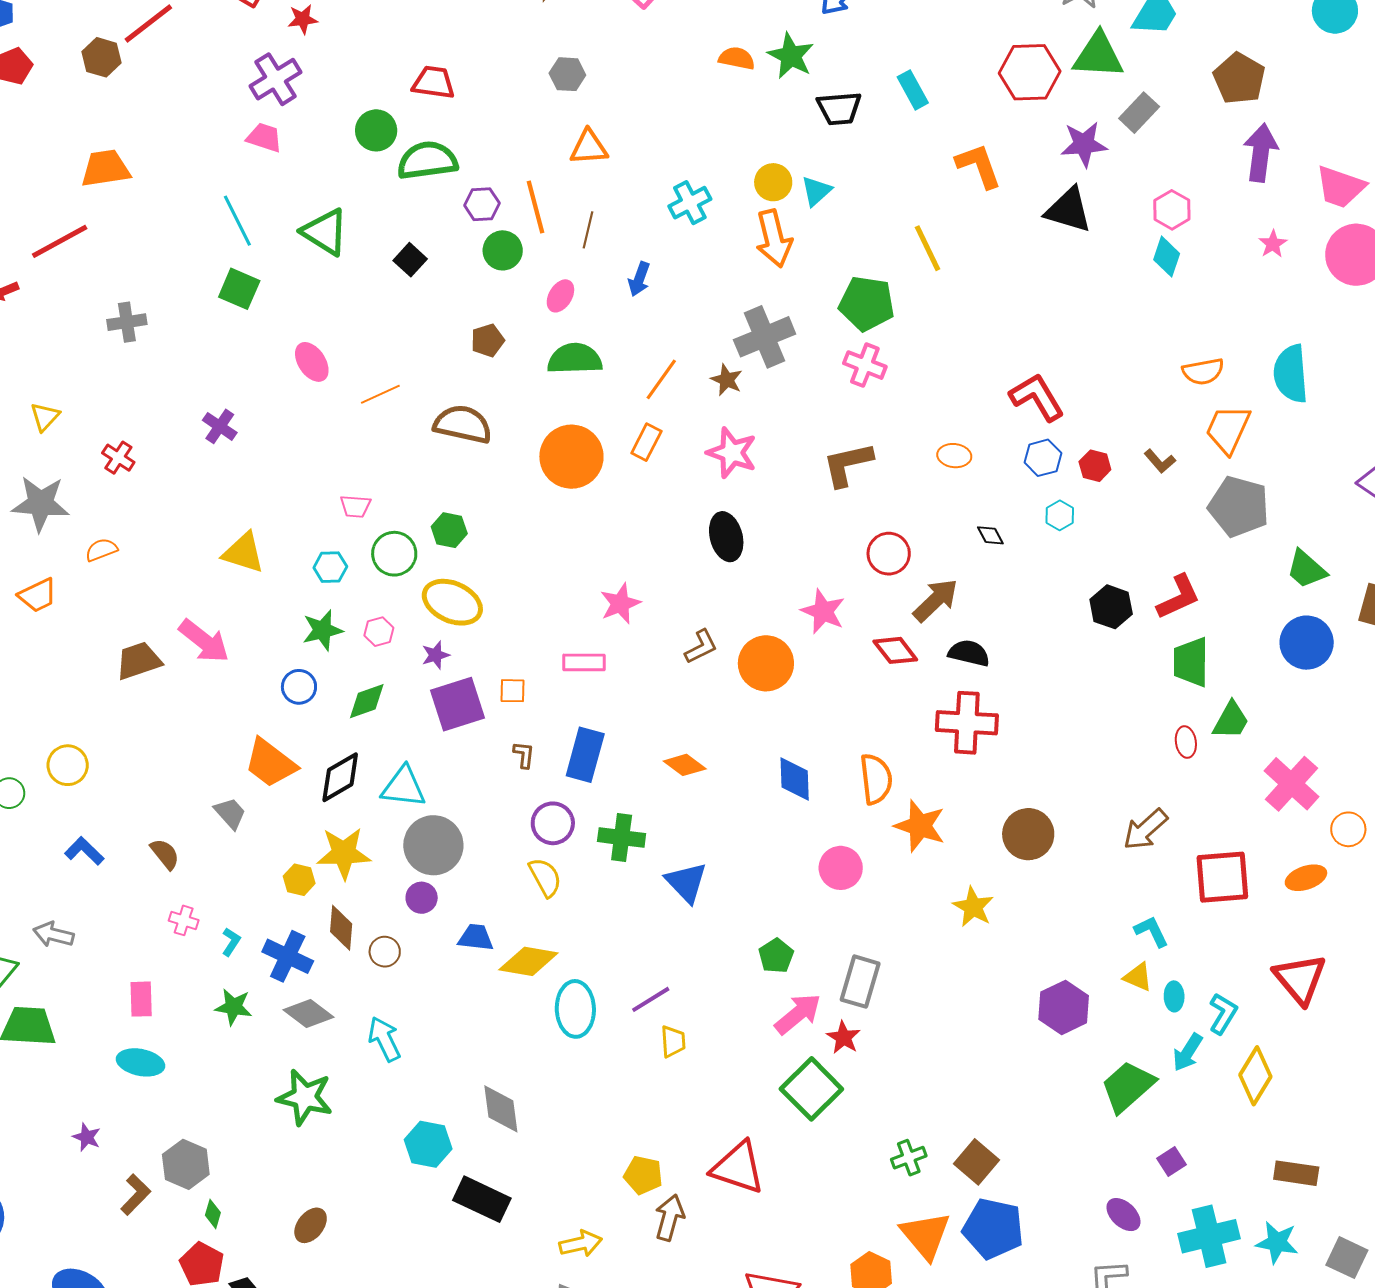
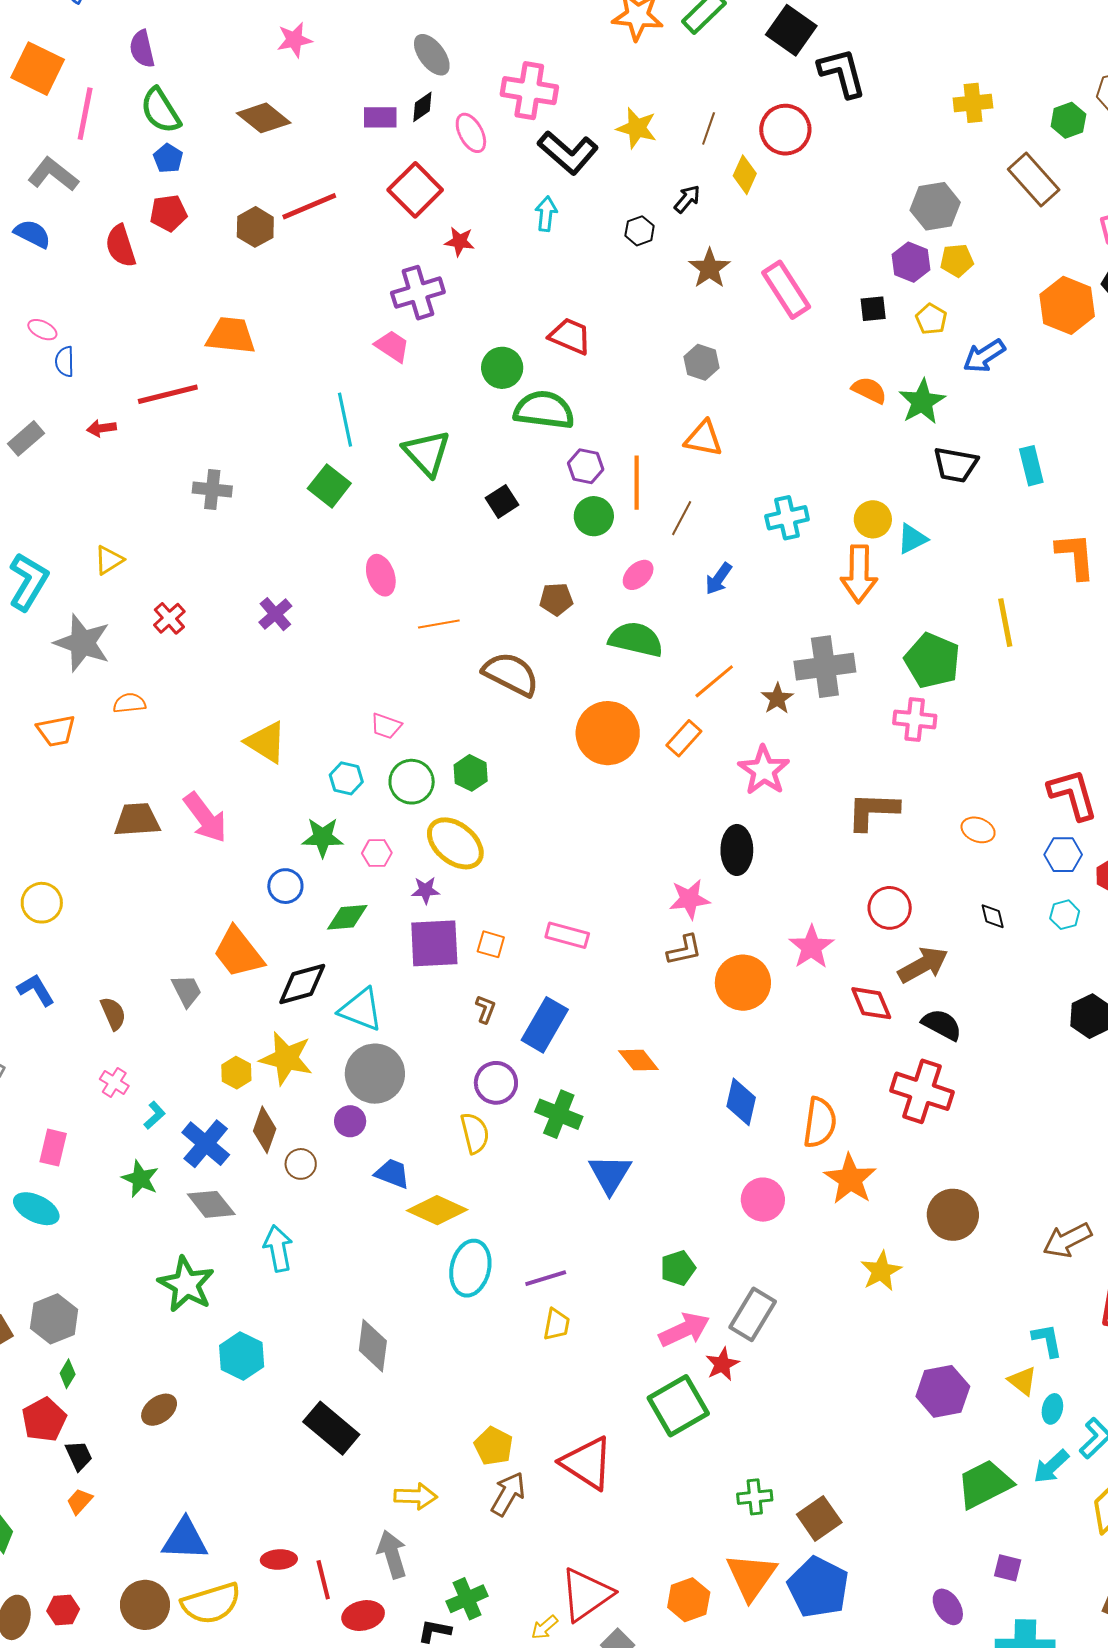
pink cross: (865, 365) -> (915, 719), turned -30
pink star: (620, 604) -> (689, 899), moved
cyan hexagon: (428, 1144) -> (242, 1356), moved
purple square: (1171, 1162) -> (1008, 1568), turned 32

